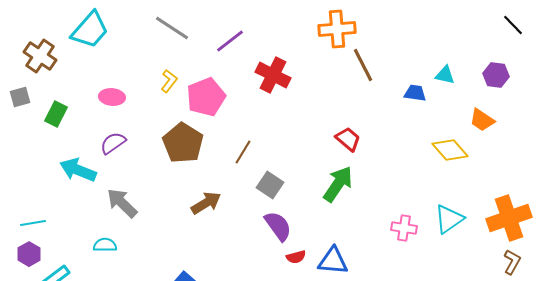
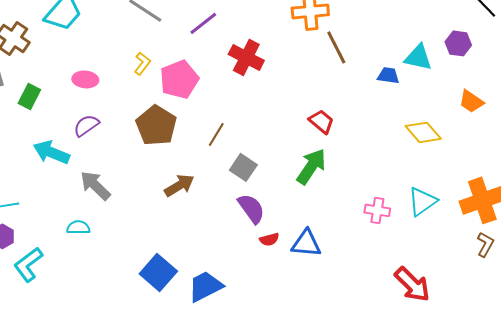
cyan triangle: (445, 75) -> (418, 57), size x1.4
purple hexagon: (496, 75) -> (458, 43), moved
orange trapezoid: (482, 120) -> (471, 101), moved

